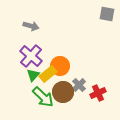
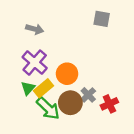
gray square: (107, 14) -> (102, 19), moved
yellow rectangle: (48, 74) -> (44, 88), moved
green triangle: (33, 75) -> (28, 88), moved

